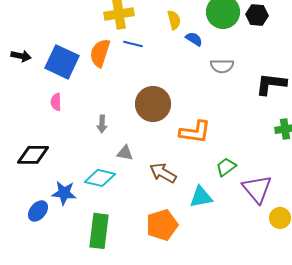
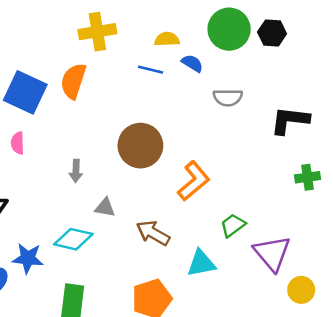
yellow semicircle: (174, 20) -> (167, 39), turned -78
blue line: (133, 44) -> (151, 70), moved
orange L-shape: (195, 132) -> (194, 181), turned -48

